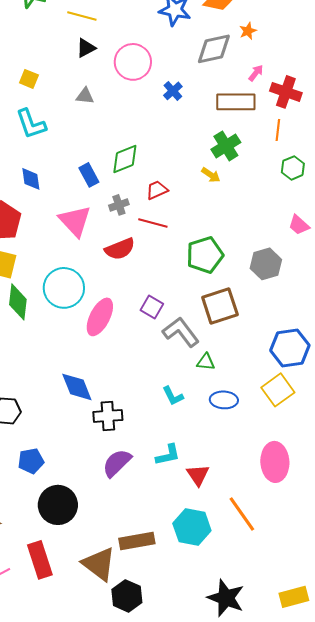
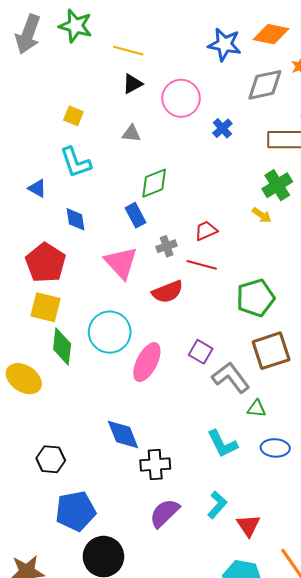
green diamond: (125, 159) -> (154, 183), moved
cyan L-shape: (173, 396) -> (222, 444), size x1.4
cyan L-shape: (168, 455) -> (217, 505), turned -36
blue pentagon: (31, 461) -> (76, 511), size x1.5

